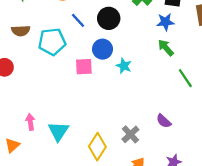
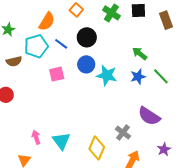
blue star: (165, 22) -> (138, 77), moved
cyan pentagon: (52, 42) -> (36, 46), moved
cyan star: (124, 66) -> (107, 75), size x1.5
pink square: (84, 67) -> (57, 74), moved
purple semicircle: (164, 121) -> (149, 116), size x1.6

